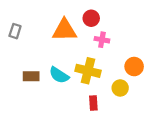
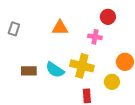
red circle: (91, 18) -> (108, 17), moved
orange triangle: (64, 30) -> (60, 28), size x0.7

